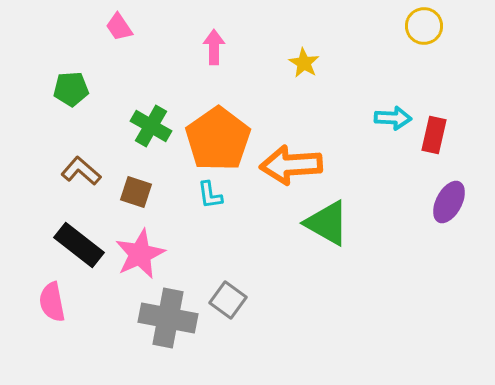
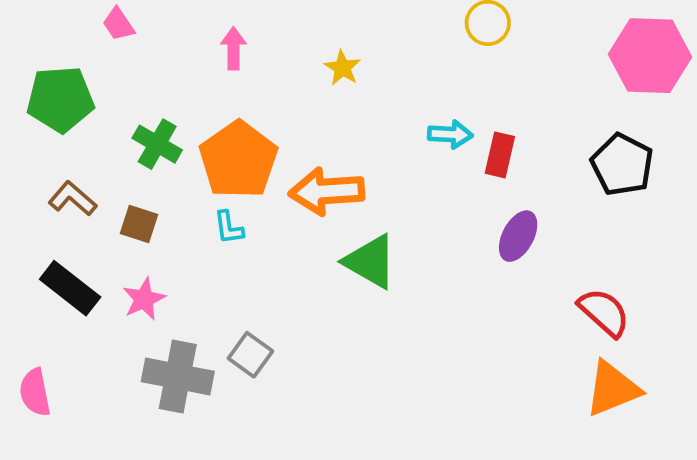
green pentagon: (71, 89) -> (60, 99), size x1.6
pink star: (140, 254) -> (144, 299), size x0.7
pink semicircle: (52, 302) -> (35, 392), moved

